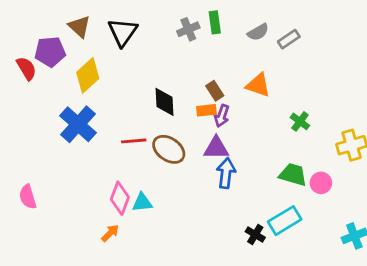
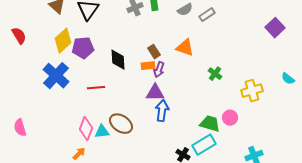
purple pentagon: (50, 52) -> (83, 48), moved
brown ellipse: (169, 149) -> (121, 124), moved
green trapezoid: (293, 174) -> (210, 124), moved

